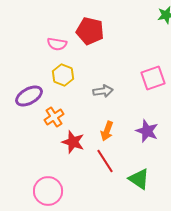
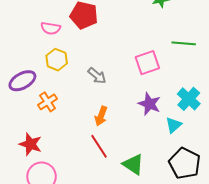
gray arrow: (103, 91) -> (97, 76), turned 48
purple star: (147, 131) -> (149, 104), moved
red star: (73, 142) -> (30, 144), moved

